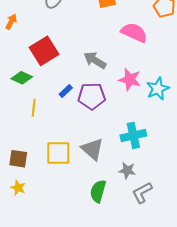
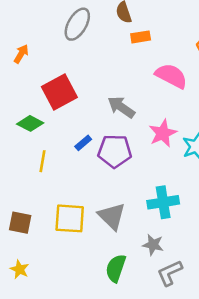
pink star: (130, 79) -> (163, 133), turned 30
yellow star: (18, 188) -> (20, 269), moved

